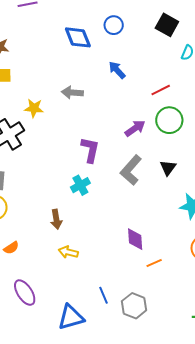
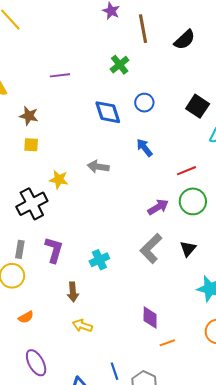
purple L-shape: (90, 150) -> (54, 250), moved

